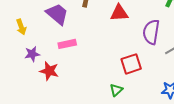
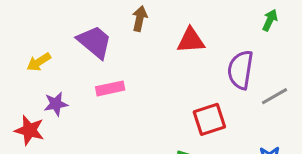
yellow arrow: (21, 27) -> (39, 62), turned 77
red star: (49, 71) -> (29, 130), moved

